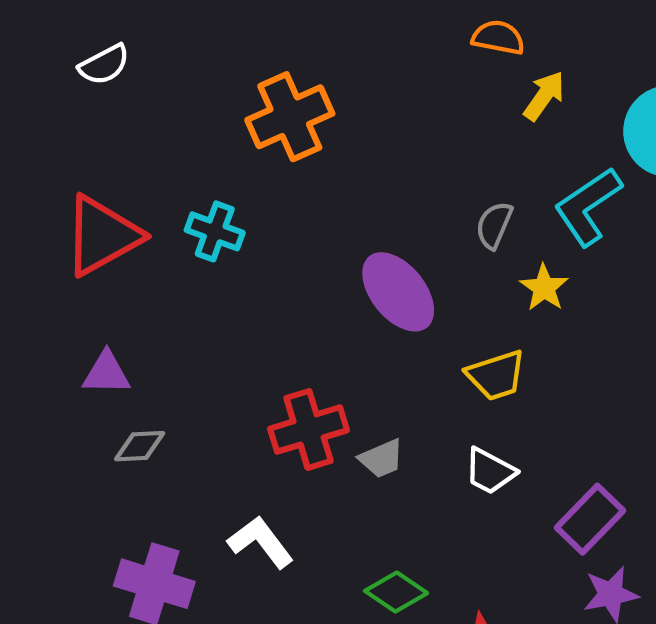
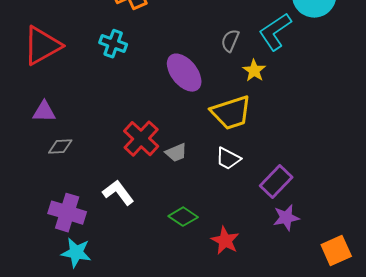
cyan cross: (215, 231) -> (113, 44), moved
yellow trapezoid: (496, 375) -> (231, 113), size x1.4
red cross: (309, 429) -> (141, 139), turned -30

